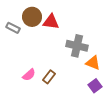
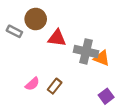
red triangle: (51, 22) -> (57, 38), moved
orange triangle: (93, 63) -> (102, 58), moved

